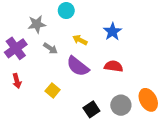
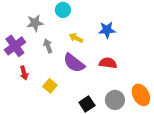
blue star: (112, 32) -> (107, 30), turned 30
gray arrow: (50, 48) -> (48, 46), turned -144
red arrow: (17, 81) -> (24, 73), moved

